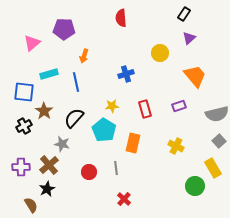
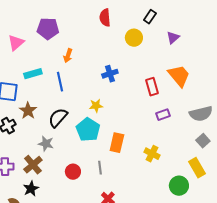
black rectangle: (184, 14) -> (150, 17), moved
yellow circle: (160, 53) -> (134, 38), moved
purple rectangle: (179, 106) -> (163, 115), moved
red rectangle: (145, 109) -> (152, 87), moved
yellow cross: (176, 146) -> (152, 154), moved

